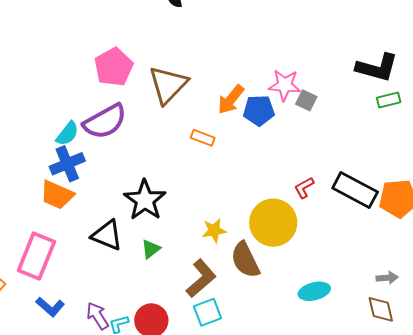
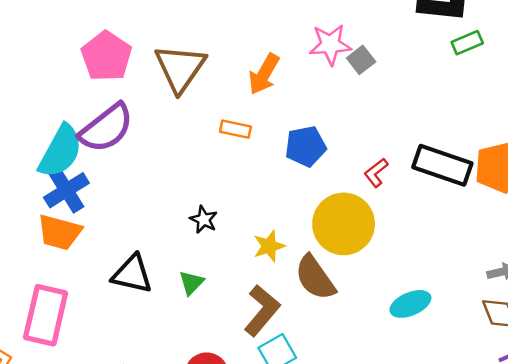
gray square: (306, 100) -> (361, 60), turned 35
blue pentagon: (259, 110) -> (306, 146), moved
cyan semicircle: (67, 134) -> (60, 151), size x1.6
black star: (145, 200) -> (204, 220), moved, size x0.5

